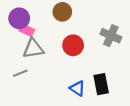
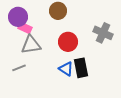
black rectangle: (101, 84) -> (81, 68), moved
blue triangle: (77, 88) -> (66, 69), moved

